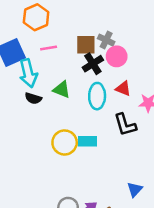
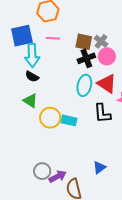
red triangle: (123, 89) -> (107, 84), size x1.5
green triangle: (62, 90) -> (30, 101), moved

